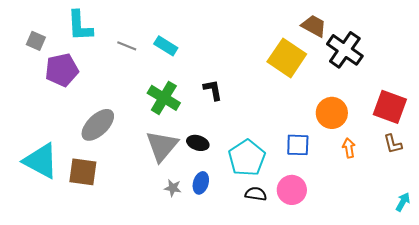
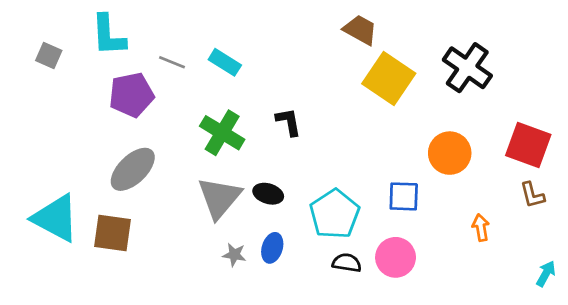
brown trapezoid: (314, 26) -> (360, 30), moved
purple pentagon: (62, 70) -> (131, 95), moved
orange arrow: (349, 148) -> (481, 228), moved

